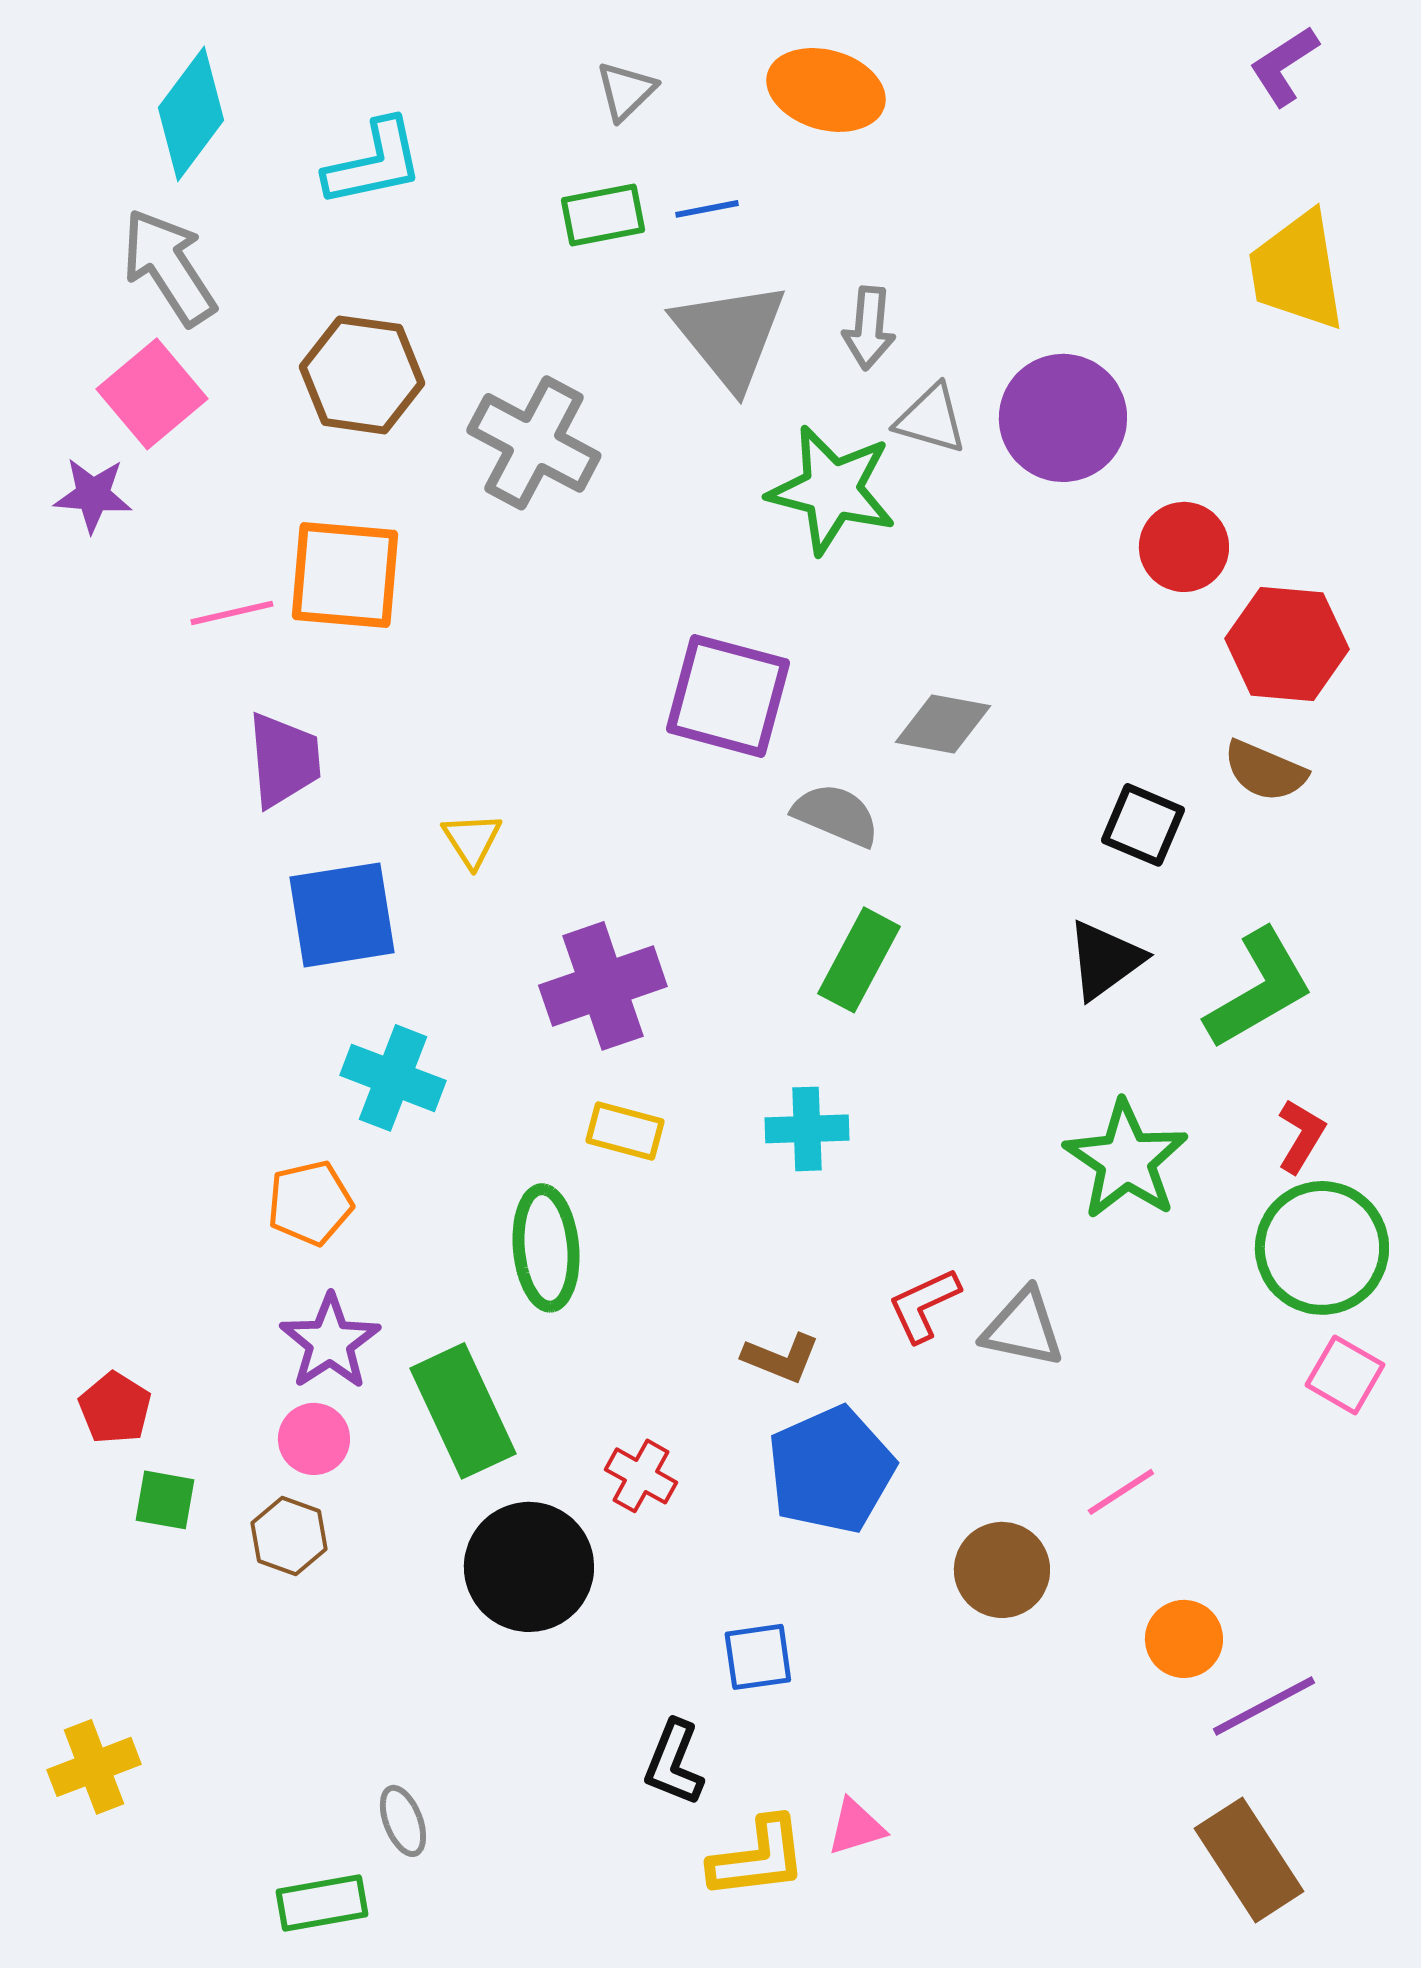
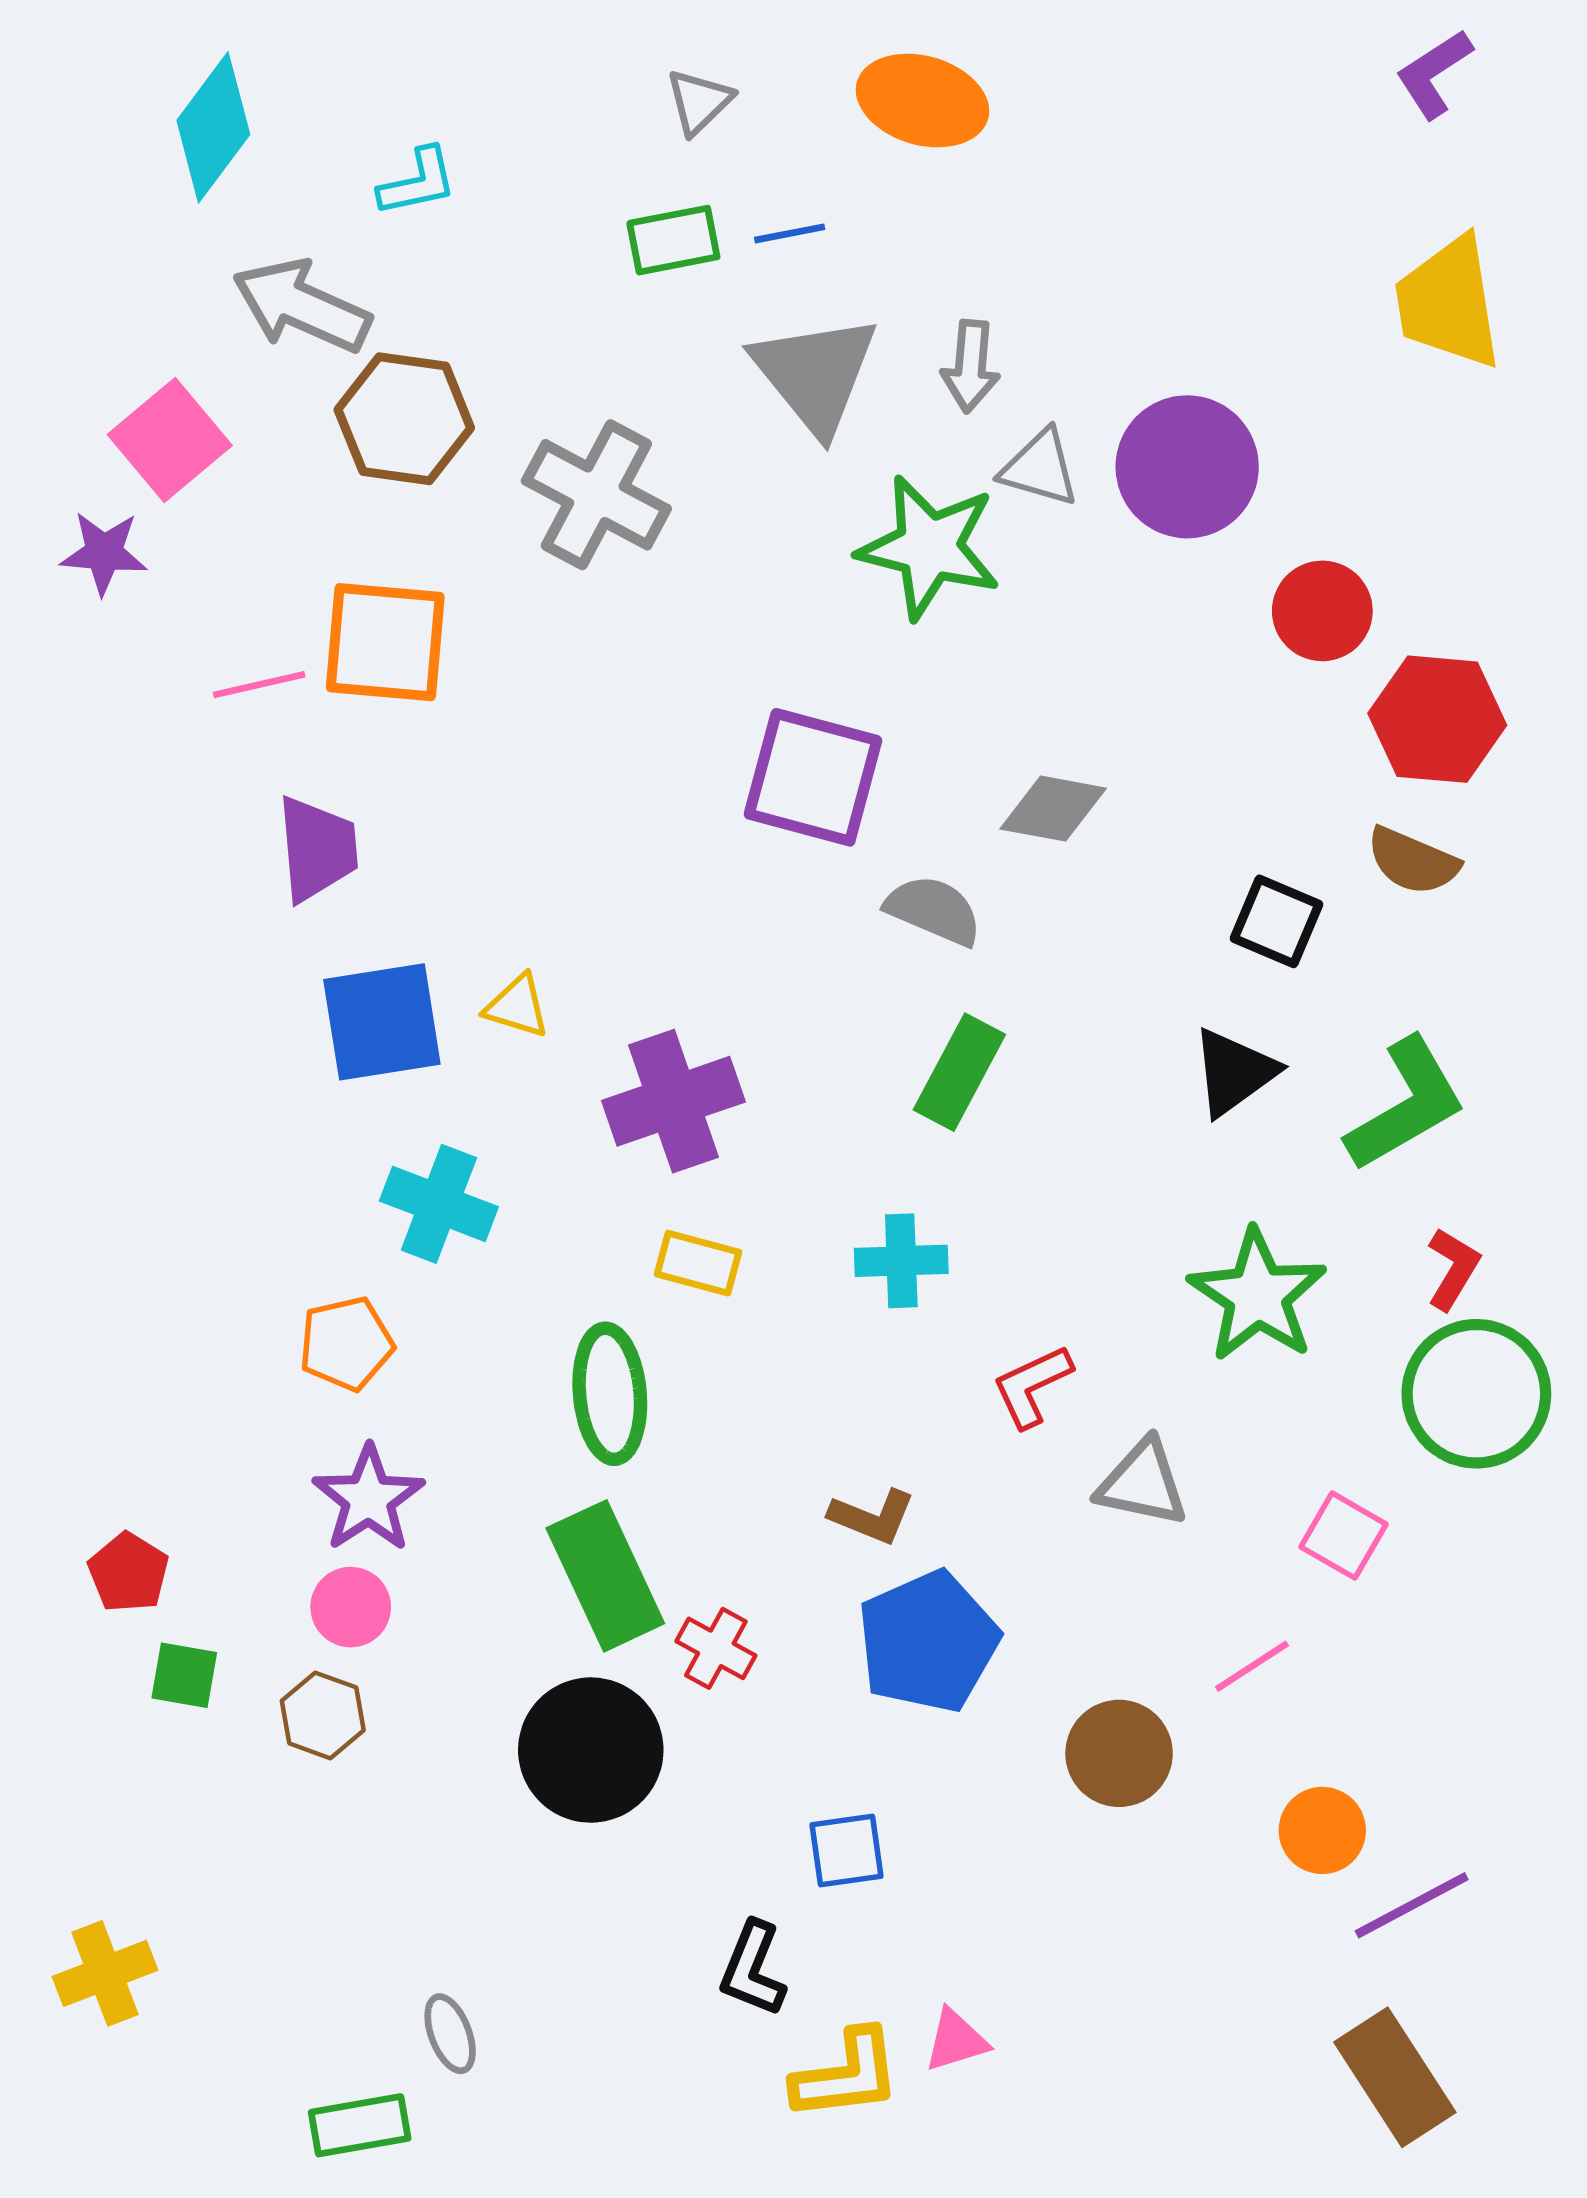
cyan L-shape: (374, 163) -> (418, 182), size x0.7
gray arrow: (169, 267) -> (302, 306), moved, turned -33
yellow triangle: (472, 840) -> (517, 1006), moved, turned -40
red L-shape: (924, 1305) -> (1032, 1386), moved
pink square: (1345, 1375) -> (1344, 1536), moved
green rectangle: (463, 1411) -> (605, 1576), moved

